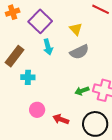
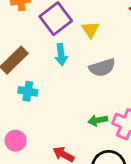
yellow triangle: (76, 29) -> (90, 30), moved
pink circle: (37, 110) -> (16, 141), moved

